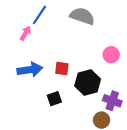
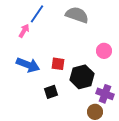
blue arrow: (30, 70) -> (28, 65), turned 30

